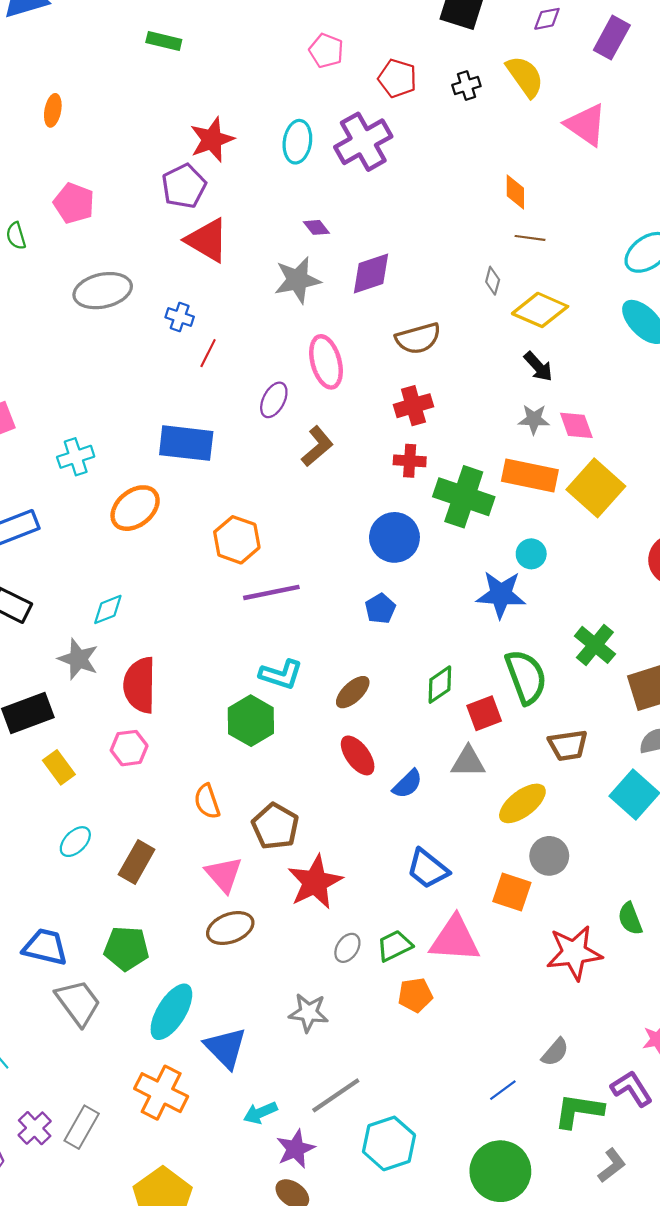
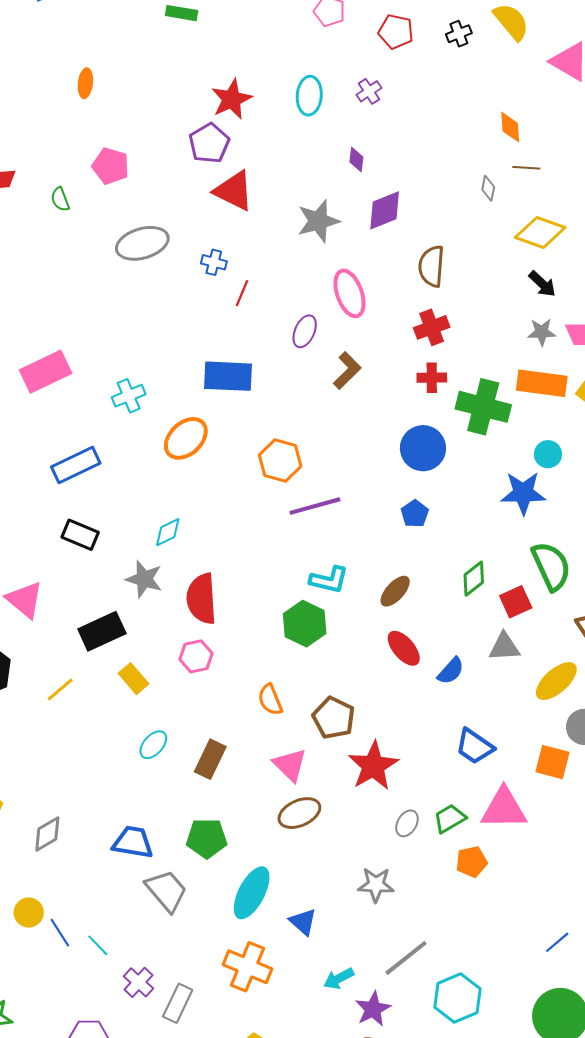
purple cross: (363, 142) -> (369, 91), size x0.5
purple diamond: (316, 227) -> (356, 159), moved, turned 50
gray diamond: (493, 281) -> (488, 188), moved
brown semicircle: (418, 338) -> (431, 266), turned 114
blue triangle: (226, 1048) -> (303, 922), size x0.7
purple cross: (35, 1128) -> (138, 982), moved

